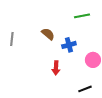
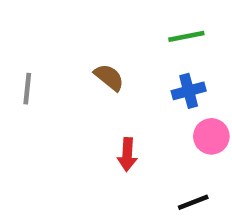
blue cross: (69, 45) -> (189, 91), moved

